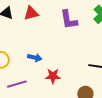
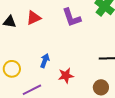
blue arrow: (35, 58) -> (45, 61), turned -72

